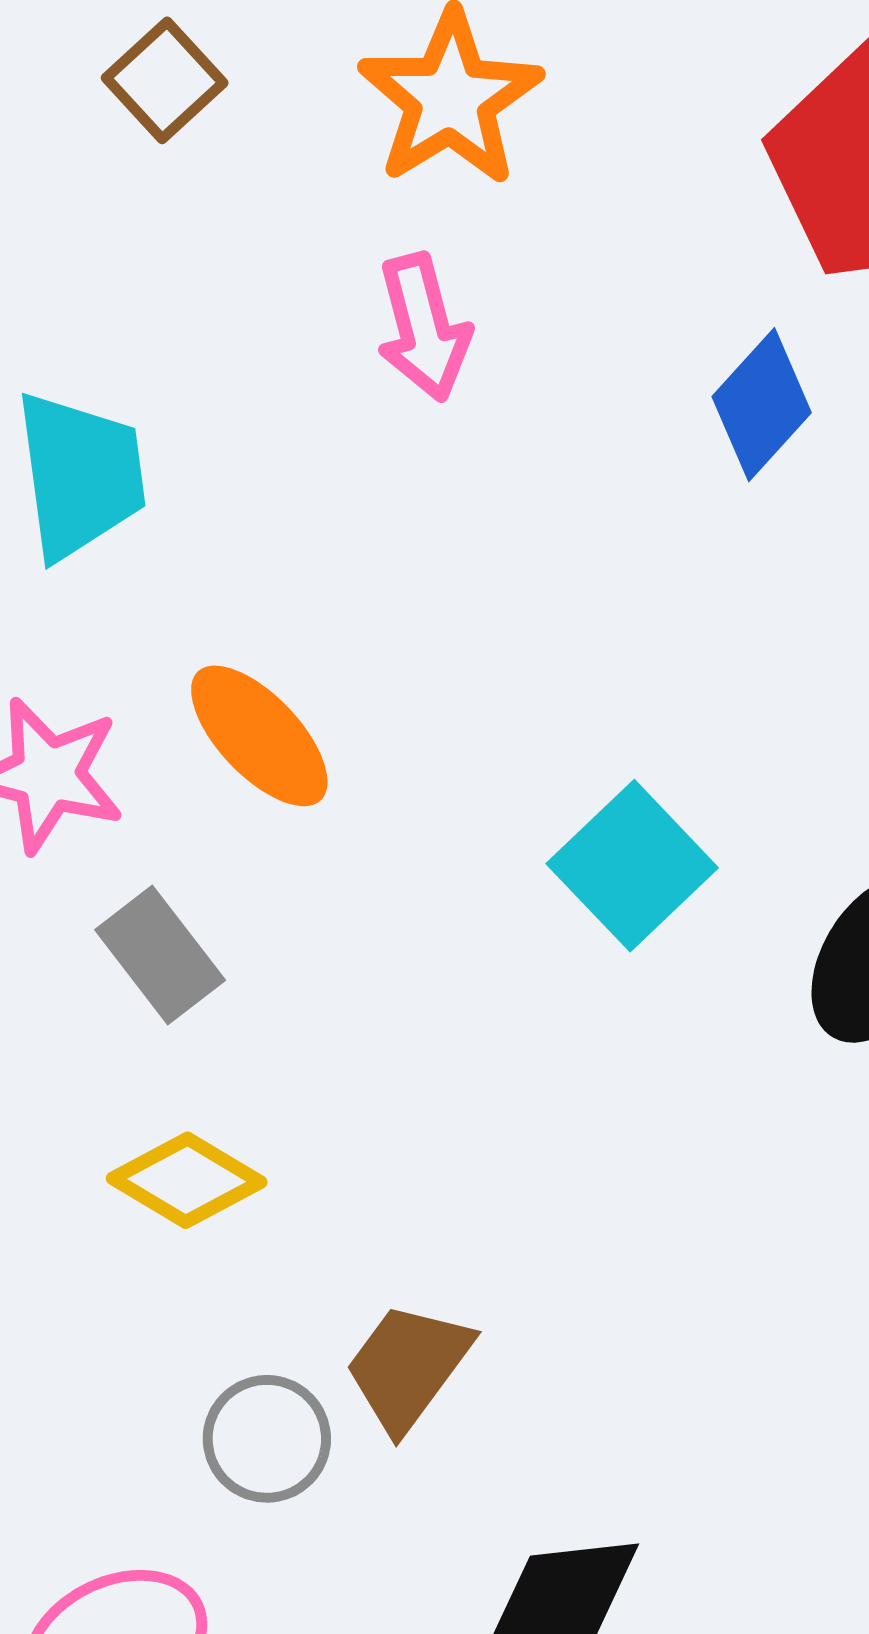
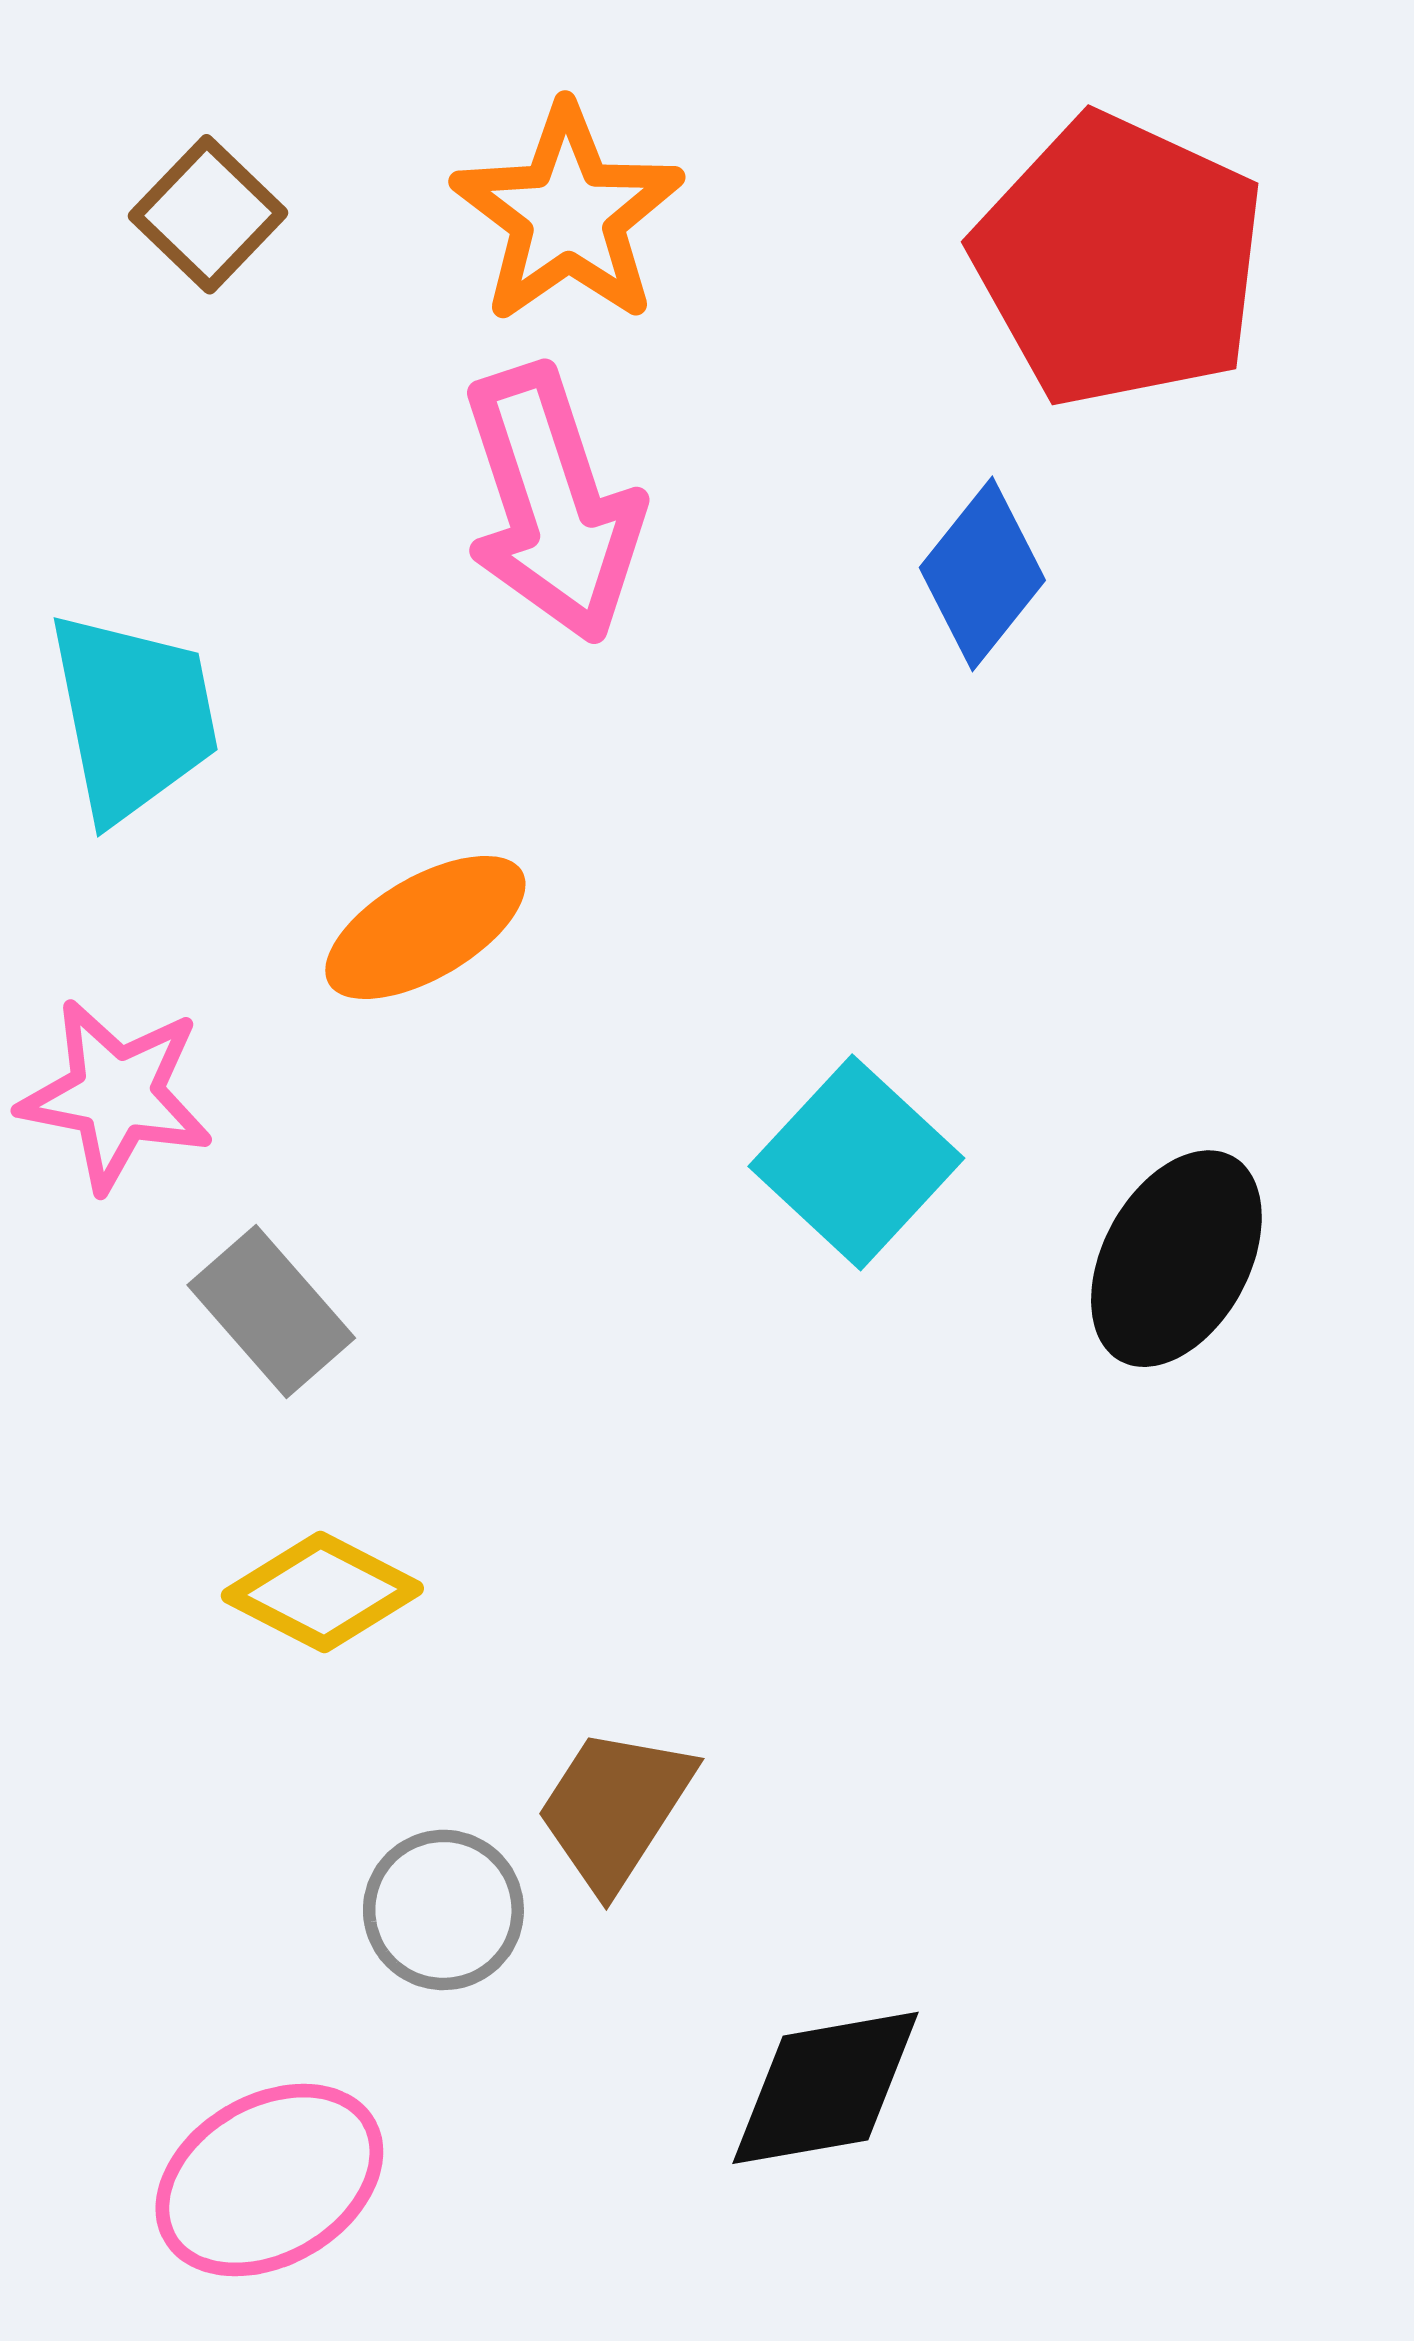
pink arrow: (424, 327) -> (552, 504), size x1.5
orange ellipse: (259, 736) -> (425, 927), moved, turned -73

